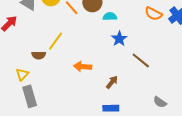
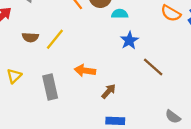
brown semicircle: (39, 55) -> (30, 37), moved
brown arrow: (112, 82) -> (109, 91), moved
gray rectangle: (30, 96) -> (50, 87), moved

